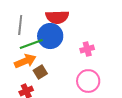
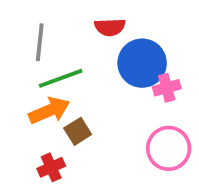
red semicircle: (57, 17) -> (110, 27), size x0.7
blue circle: (50, 36) -> (142, 63), moved

